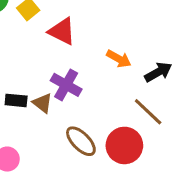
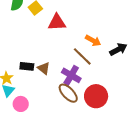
red triangle: (62, 31) -> (57, 22), turned -30
purple cross: (66, 85) -> (71, 75), moved
brown line: (148, 112) -> (82, 56), moved

